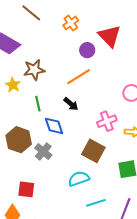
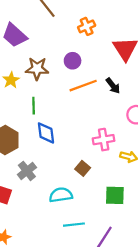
purple circle: (87, 50) -> (73, 61), moved
black arrow: (71, 104) -> (113, 86), moved
gray cross: (43, 151) -> (27, 171), moved
brown square: (93, 151) -> (83, 168), size x0.6

